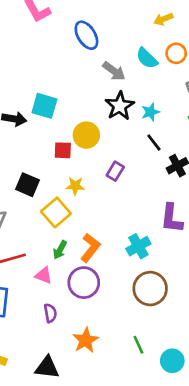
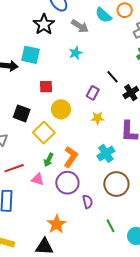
black star: (120, 106) -> (44, 24), moved
cyan star: (150, 112) -> (76, 53), moved
yellow circle: (86, 135) -> (61, 109), moved
purple rectangle: (115, 171) -> (93, 93), moved
yellow star: (75, 186) -> (98, 118), moved
purple semicircle: (50, 313) -> (88, 202), moved
orange star: (86, 340) -> (57, 224), moved

